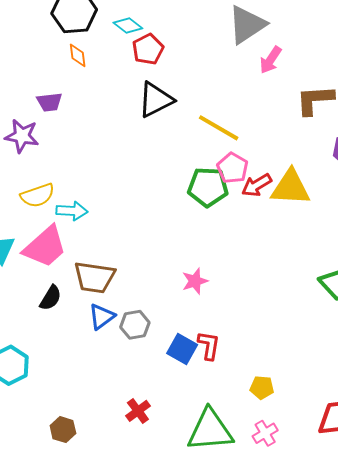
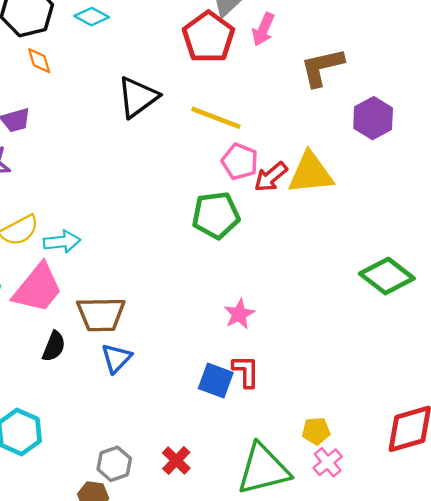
red pentagon: (148, 49) -> (208, 37), moved, size x1.4
green pentagon: (208, 187) -> (216, 215), moved
pink star: (195, 281) -> (239, 314), moved
gray hexagon: (135, 325) -> (114, 464), moved
yellow pentagon: (262, 387) -> (316, 431), moved

